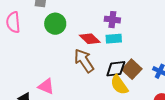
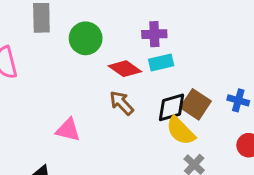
green circle: (55, 24) -> (86, 38), moved
brown arrow: (84, 61) -> (122, 103), size x0.7
pink triangle: (46, 86) -> (68, 130), moved

